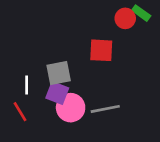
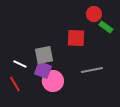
green rectangle: (141, 13) -> (106, 27), moved
white line: (27, 85) -> (20, 64), turned -64
gray line: (105, 109) -> (92, 70), moved

